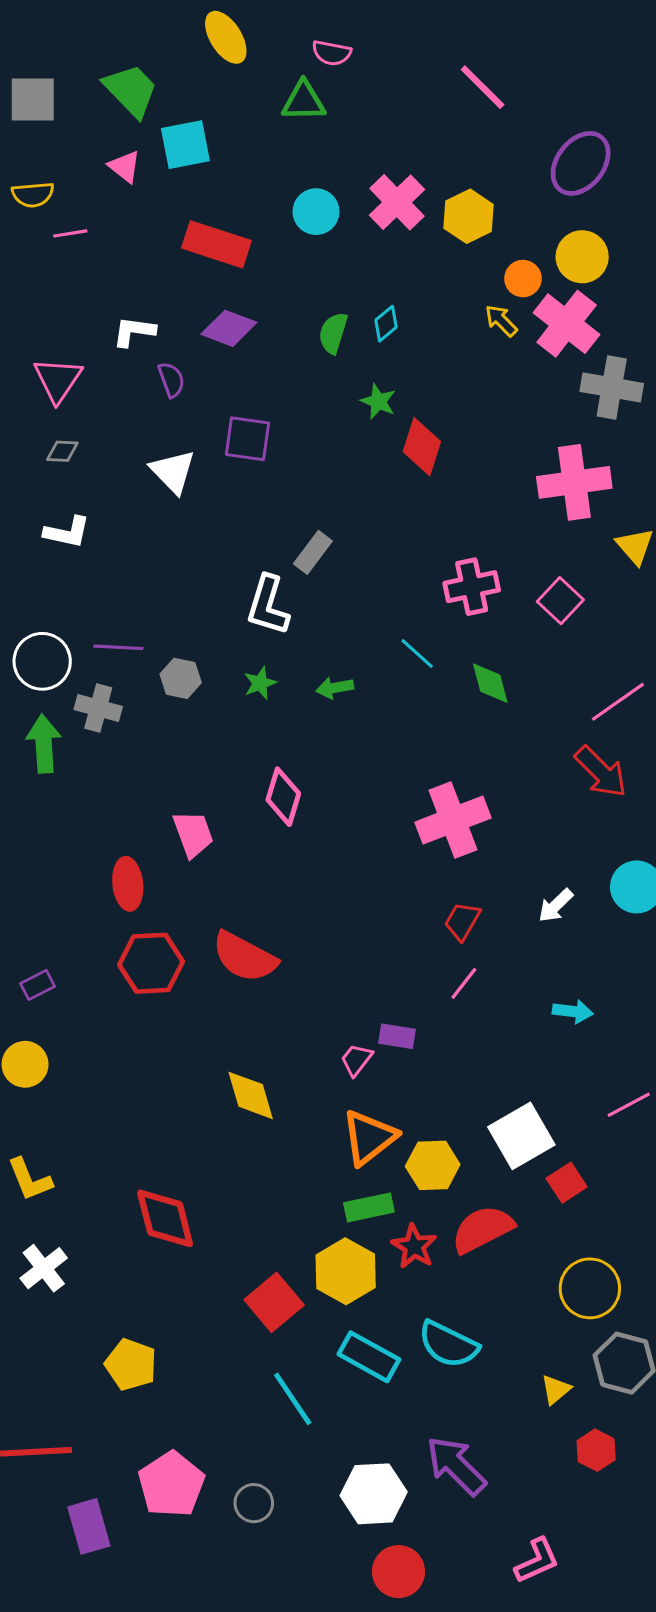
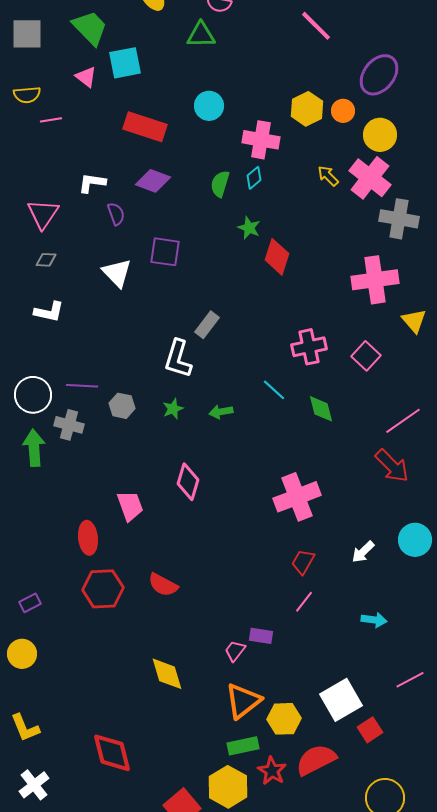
pink cross: (397, 202) -> (261, 140), moved, turned -36
orange circle: (523, 279) -> (343, 111), moved
red semicircle: (244, 957) -> (163, 585), size x0.7

